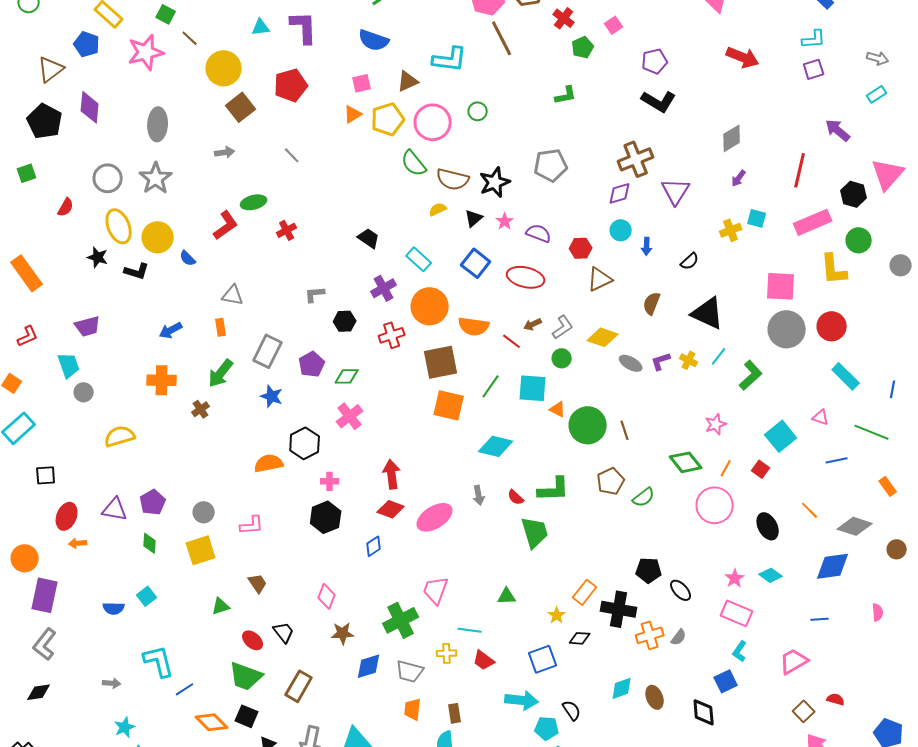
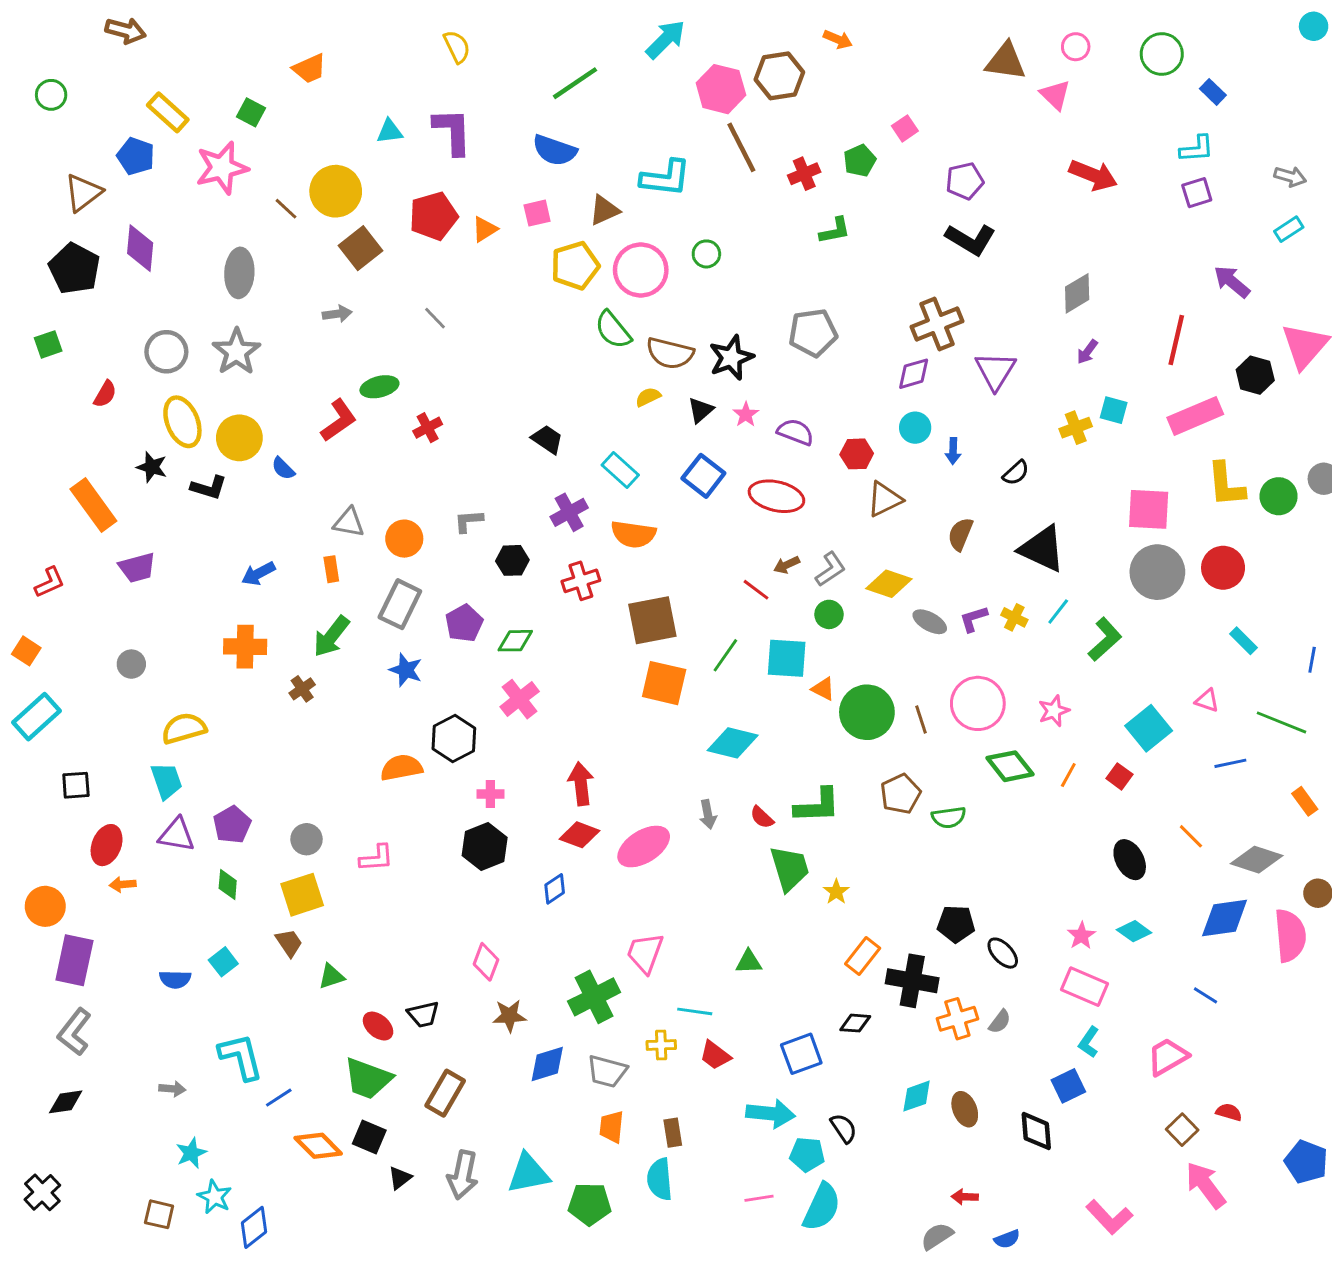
red cross: (564, 18) -> (804, 174), moved, turned 30
brown line: (190, 38) -> (286, 209), moved
orange triangle: (353, 114) -> (485, 229), moved
green circle: (859, 240) -> (1279, 496), moved
orange rectangle: (27, 273) -> (93, 505), moved
orange circle: (430, 306) -> (404, 539), moved, size x0.7
orange semicircle: (474, 326) -> (633, 534), moved
cyan trapezoid: (69, 365) -> (166, 781), moved
cyan rectangle: (846, 376) -> (1243, 641), size x0.7
green semicircle: (644, 497) -> (949, 817), turned 30
pink circle: (715, 505) -> (978, 703), moved
brown trapezoid: (258, 583) -> (289, 943), moved
pink semicircle: (878, 612) -> (1290, 936), moved, size x2.0
yellow star: (557, 615) -> (836, 892), moved
blue line: (820, 619) -> (1206, 995), turned 36
black trapezoid: (284, 632) -> (423, 1014), turned 115

